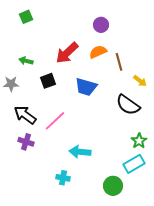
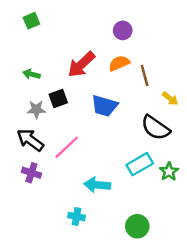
gray star: (11, 84) -> (36, 109), moved
cyan rectangle: (134, 164) -> (140, 164), moved

